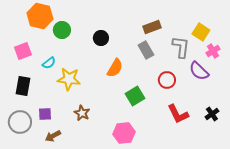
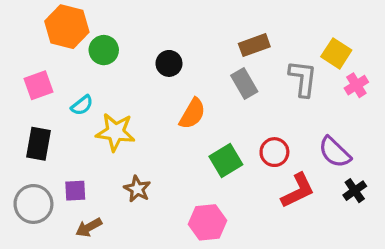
purple semicircle: (199, 71) -> (335, 152), moved
red circle: (167, 80) -> (274, 152), moved
red L-shape: (178, 114) -> (298, 191), turned -90

